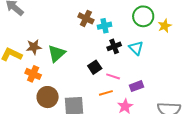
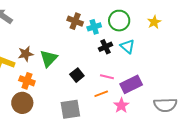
green circle: (143, 16) -> (119, 21), moved
black square: (95, 67) -> (77, 75), moved
purple rectangle: (136, 86) -> (131, 84), size x1.5
brown circle: (48, 97) -> (22, 103), moved

